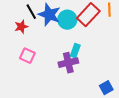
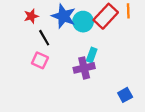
black line: (31, 12) -> (44, 38), moved
red star: (21, 27) -> (31, 16), moved

